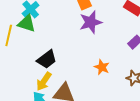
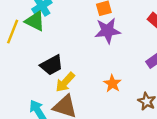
yellow arrow: (44, 81) -> (65, 82), moved

